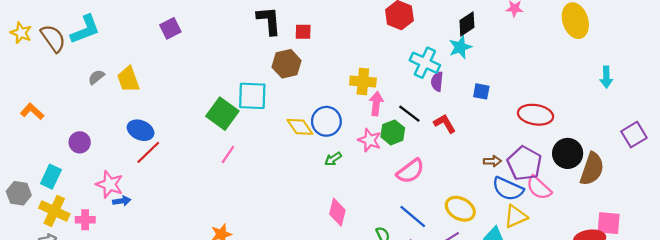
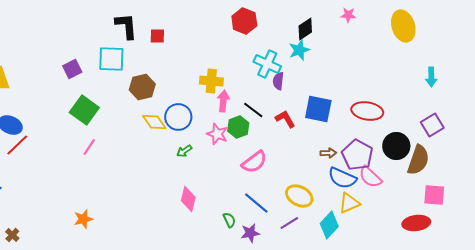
purple square: (170, 28) -> (72, 69), moved
brown hexagon: (287, 64) -> (142, 87), moved
blue square: (481, 91) -> (318, 109), moved, size x1.8
cyan square: (252, 96) -> (111, 59), moved
purple square: (634, 135) -> (432, 125), moved
pink square: (609, 223) -> (434, 195), moved

